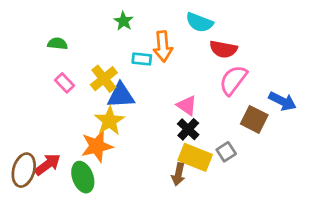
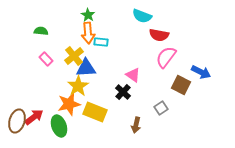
orange arrow: (163, 46) -> (88, 33), moved
black cross: (188, 129) -> (123, 92), moved
yellow rectangle: (195, 157) -> (95, 112), moved
brown arrow: (178, 174) -> (136, 125), moved

